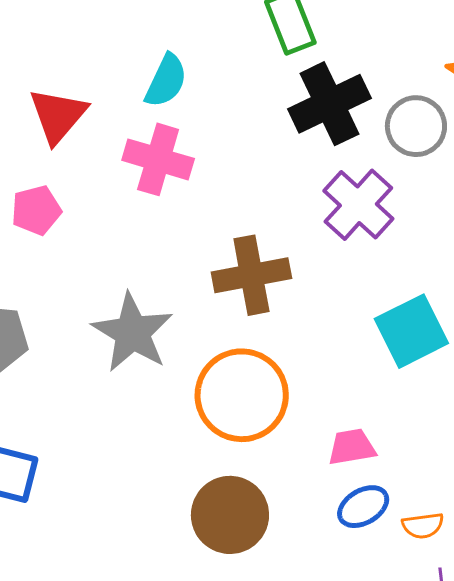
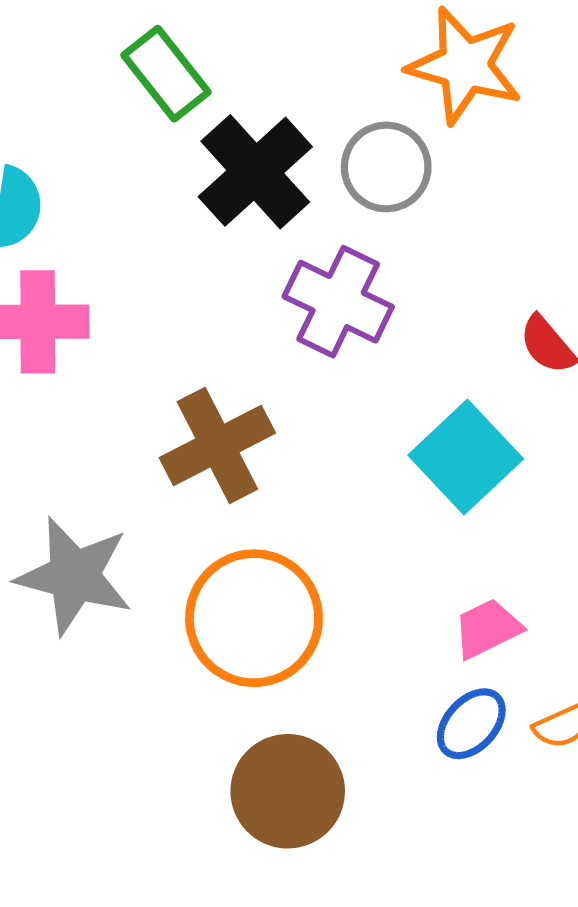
pink trapezoid: (352, 447) -> (487, 629), moved

